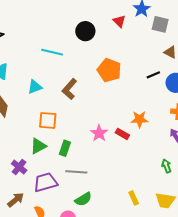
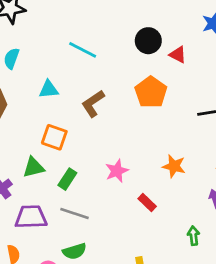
red triangle: (119, 21) -> (178, 55), moved, turned -32
black circle: (85, 31) -> (148, 41), moved
red rectangle: (122, 134) -> (147, 202), moved

